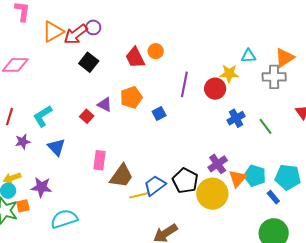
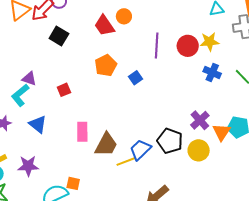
yellow star: (229, 74) -> (209, 42), moved
purple triangle: (105, 105) -> (29, 79), moved
red square: (87, 116) -> (64, 90), turned 32
blue cross: (236, 118) -> (212, 72), turned -30
yellow circle: (212, 194) -> (199, 150), size x0.7
orange square: (23, 206) -> (73, 183), moved, turned 32

